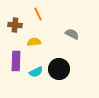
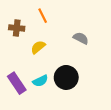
yellow semicircle: (34, 42) -> (38, 47), turned -32
purple rectangle: (16, 61) -> (17, 83), moved, turned -36

